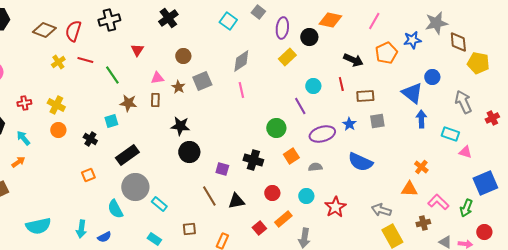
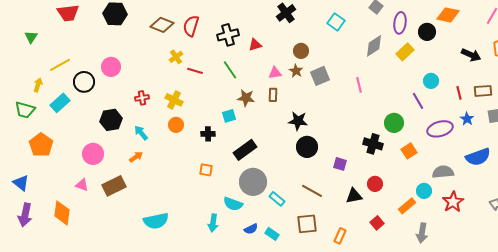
black cross: (109, 20) -> (228, 35), moved
cyan square: (228, 21) -> (336, 22), moved
red triangle: (137, 50) -> (255, 45), turned 40
red line: (85, 60) -> (195, 71), moved
gray diamond: (241, 61) -> (374, 46), moved
red line: (341, 84) -> (459, 93), moved
brown star: (178, 87) -> (296, 71), moved
black cross: (90, 139) -> (208, 134), turned -32
black cross: (253, 160) -> (373, 144), moved
blue semicircle: (360, 162) -> (478, 157), turned -45
gray semicircle: (315, 167) -> (443, 172), moved, size x1.5
orange square: (88, 175) -> (206, 170), turned 32
red circle: (272, 193) -> (375, 184), moved
brown line: (209, 196) -> (312, 191), moved, turned -30
cyan semicircle: (115, 209) -> (233, 204), turned -42
orange rectangle: (283, 219) -> (407, 206), moved
cyan arrow: (81, 229) -> (213, 223), moved
brown square: (189, 229) -> (307, 224), size x1.5
blue semicircle: (104, 237) -> (251, 229), moved

